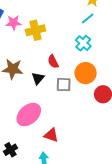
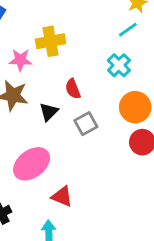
pink star: (14, 23) -> (20, 60), moved
orange circle: (86, 73) -> (135, 107), moved
gray square: (64, 85) -> (86, 124), turned -35

